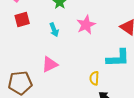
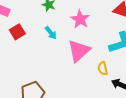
pink triangle: (50, 64) -> (79, 51), moved, size x1.4

